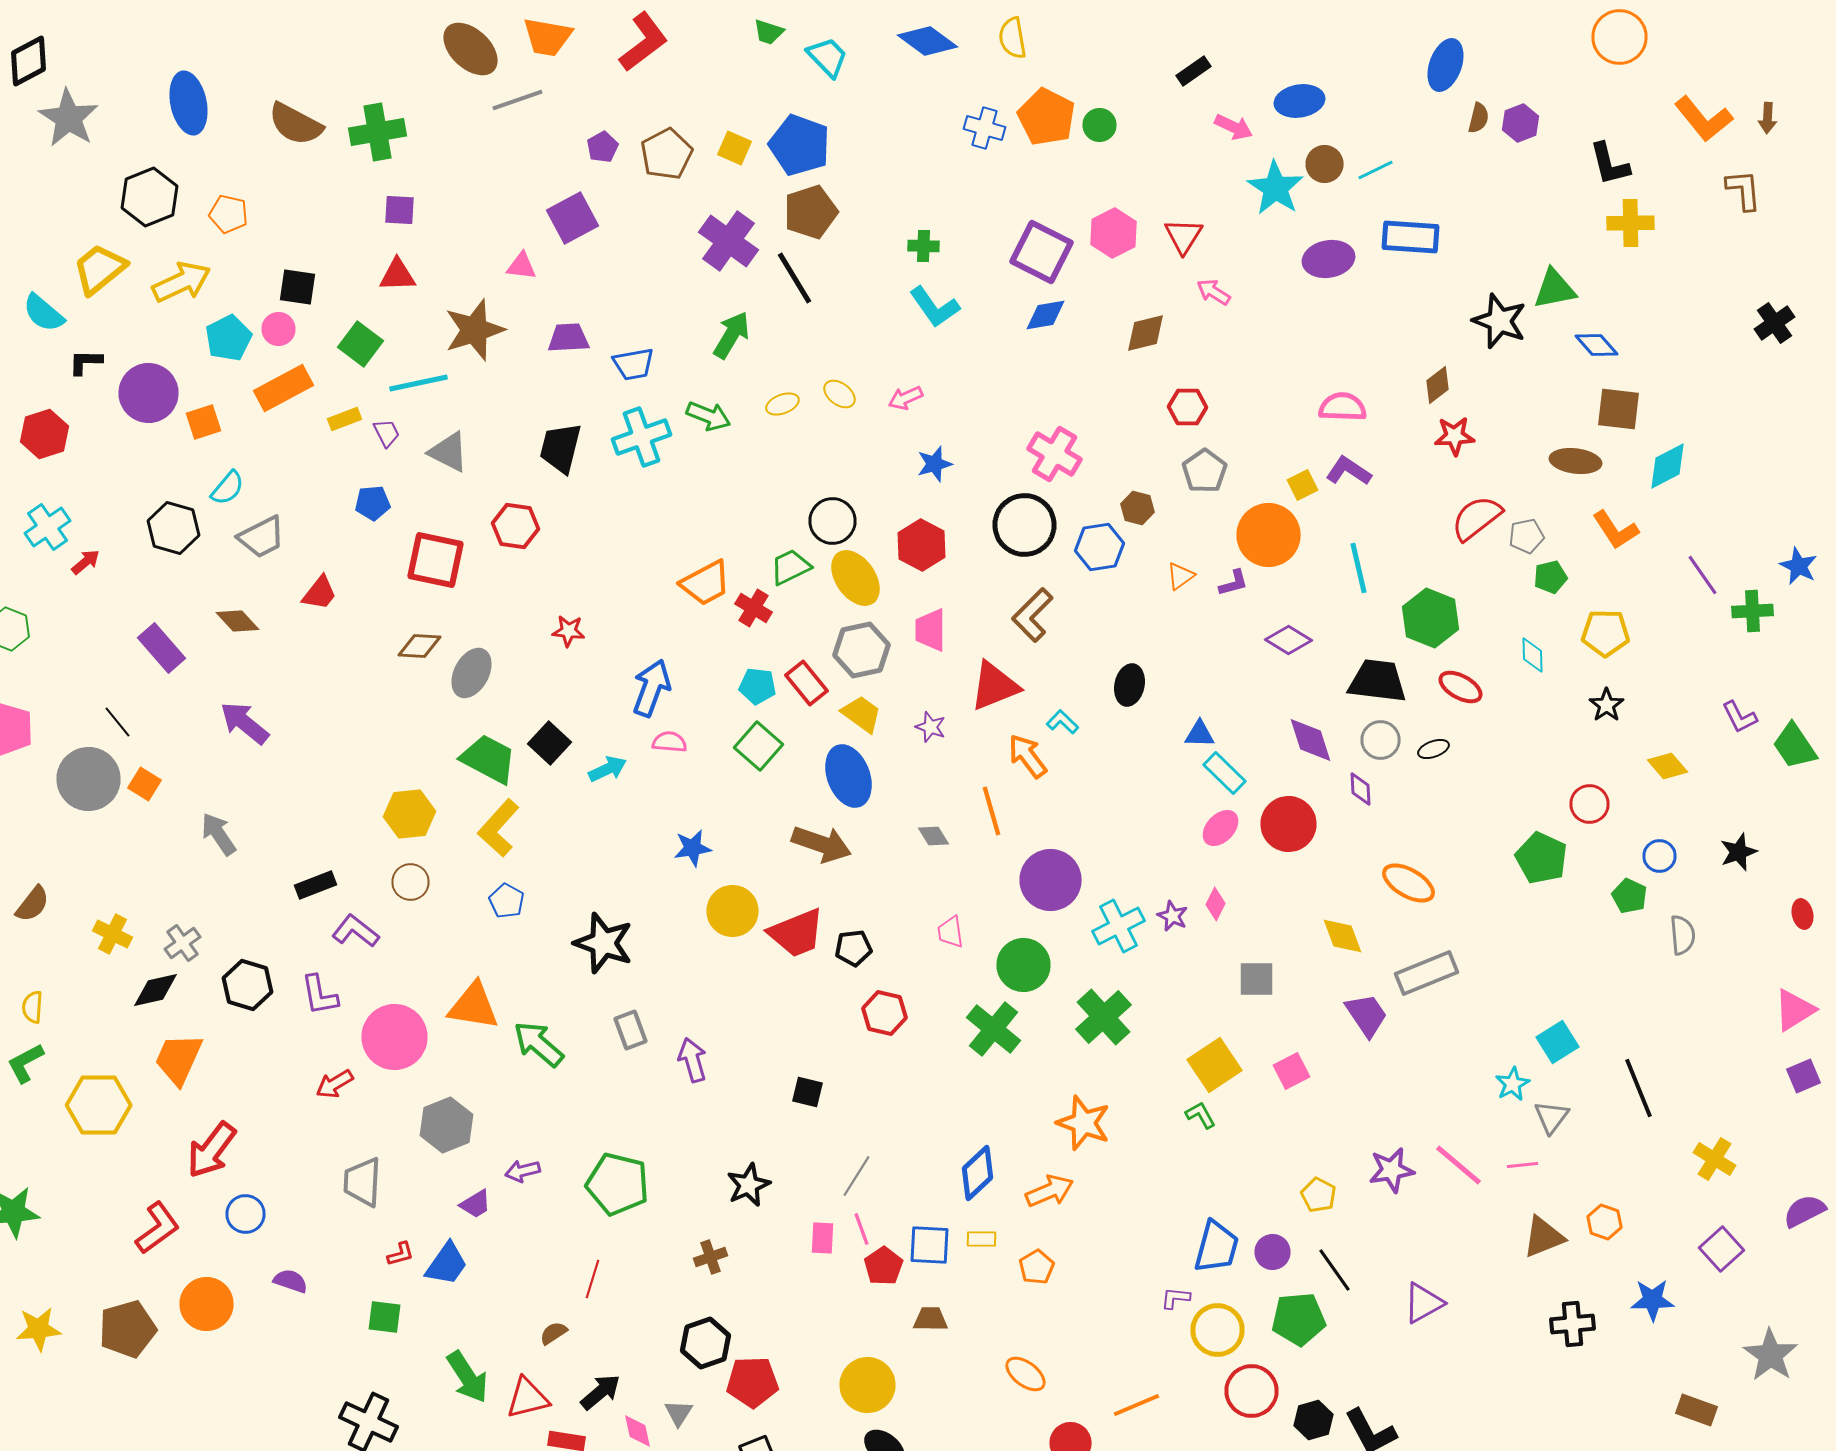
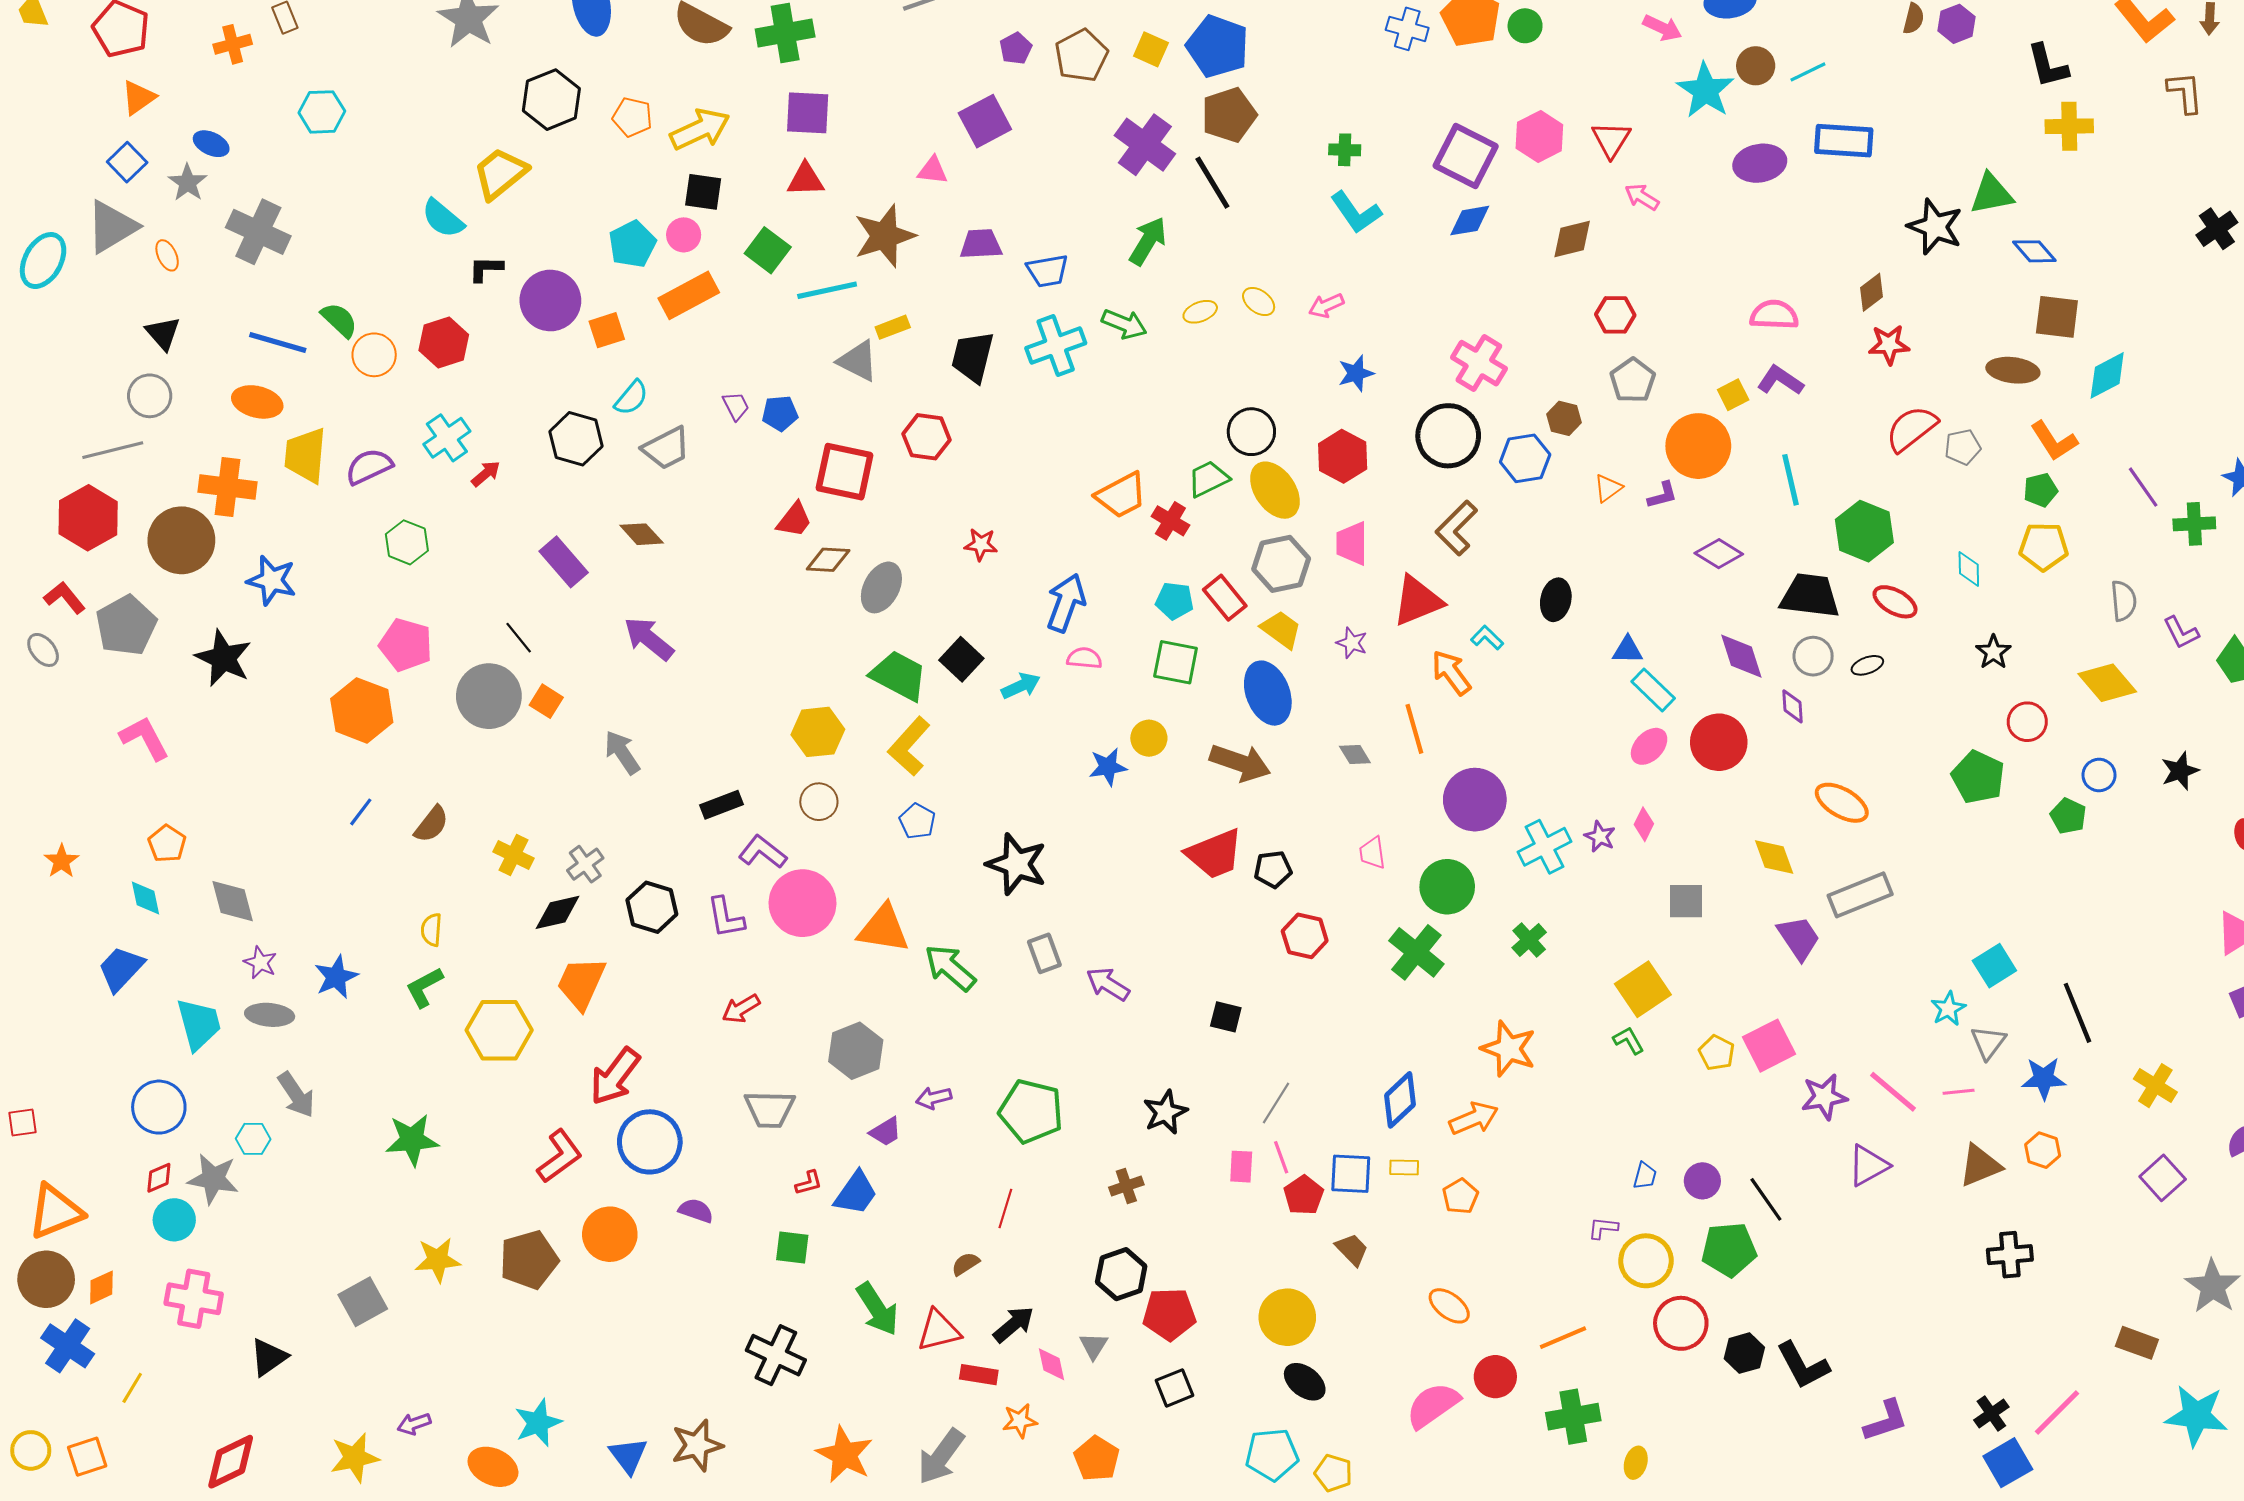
purple square: (400, 210) -> (808, 113), size x1.4
yellow arrow: (182, 282) -> (700, 129), moved
yellow rectangle: (344, 419) -> (893, 327), moved
purple trapezoid: (386, 433) -> (736, 406), moved
green pentagon: (1550, 577) -> (2041, 490), moved
red trapezoid: (320, 593) -> (794, 520), moved
black star: (1606, 705) -> (1993, 652), moved
green square: (758, 746) -> (1176, 662), turned -30
yellow diamond: (1668, 766) -> (2107, 683), size x1.4
yellow circle: (732, 911) -> (1149, 738), moved, size x0.7
gray semicircle: (1682, 935) -> (2124, 601), moved
green cross: (1104, 1017) -> (1529, 940), size x0.6
pink circle: (394, 1037) -> (802, 903), moved
purple arrow: (692, 1060) -> (1108, 984), turned -42
pink square: (1292, 1071) -> (1769, 1046), moved, size x1.4
gray trapezoid: (362, 1182) -> (770, 1109), turned -92
yellow pentagon: (1318, 1195) -> (1717, 1053), moved
blue circle: (246, 1214) -> (650, 1142), size x1.6
blue trapezoid: (1216, 1247) -> (1645, 1176), size x0.5
blue star: (1652, 1300) -> (2044, 1078), moved
purple triangle: (1424, 1303) -> (1868, 1166), moved
brown trapezoid: (930, 1319) -> (1352, 1250), turned 45

